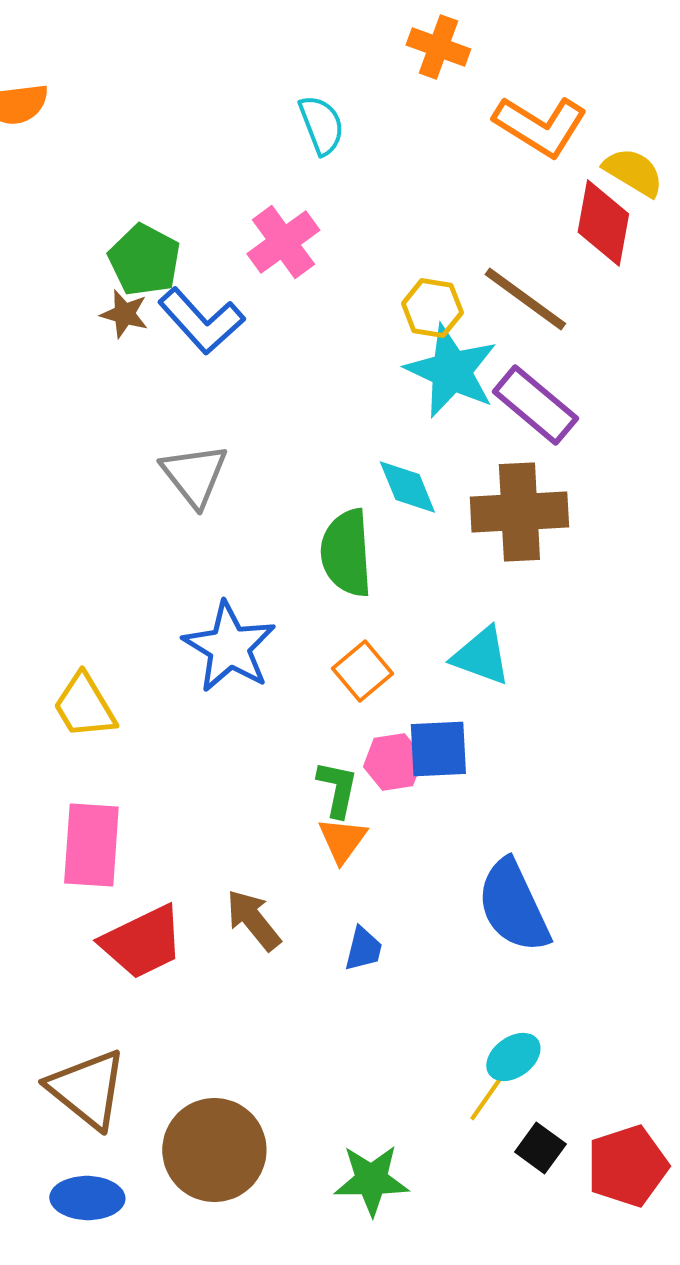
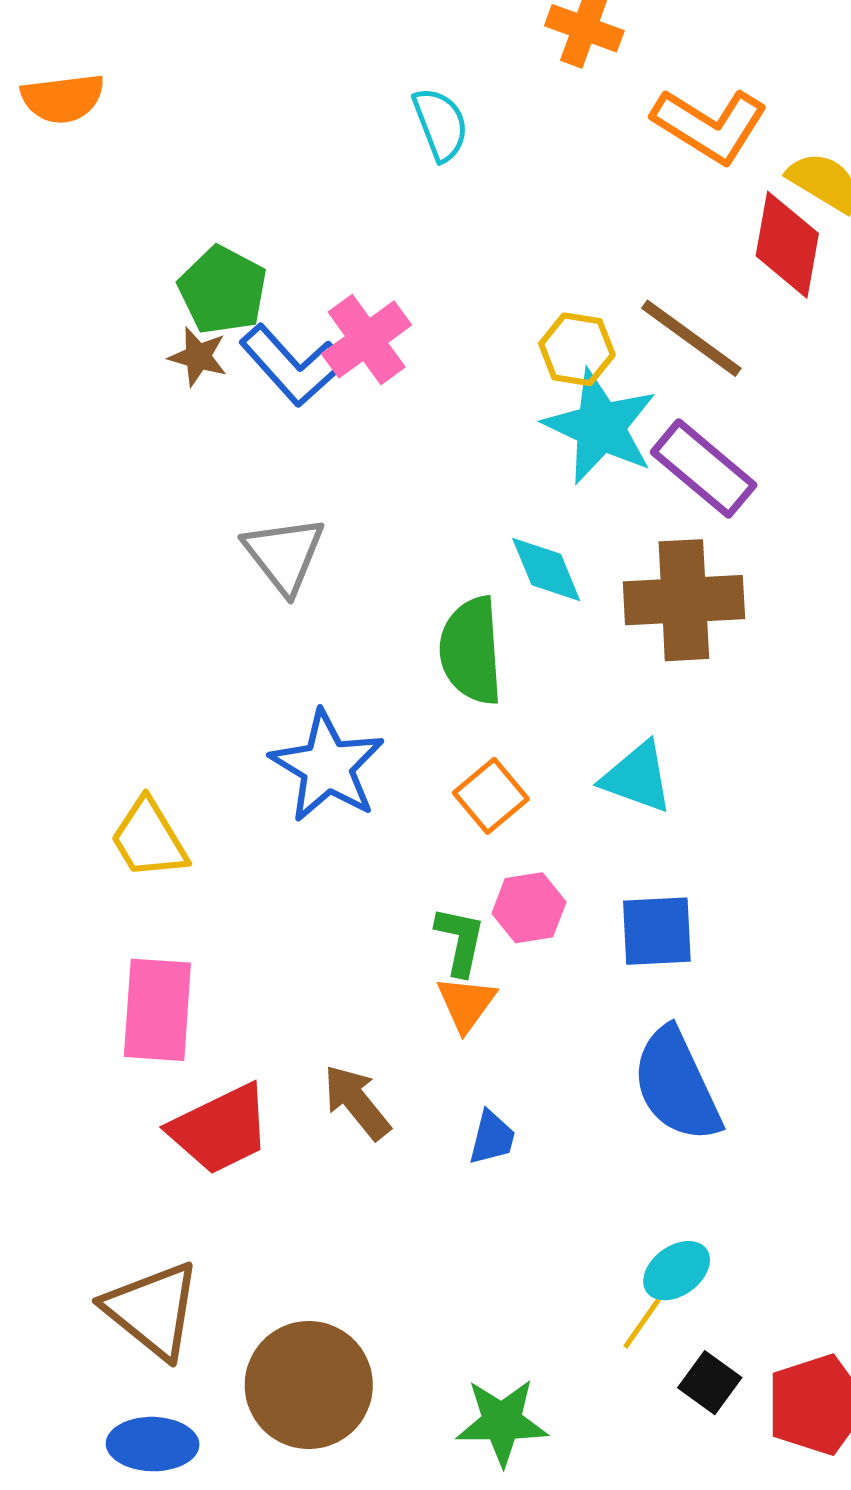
pink cross: (283, 242) -> (367, 339), moved
blue square: (438, 749) -> (657, 931), moved

